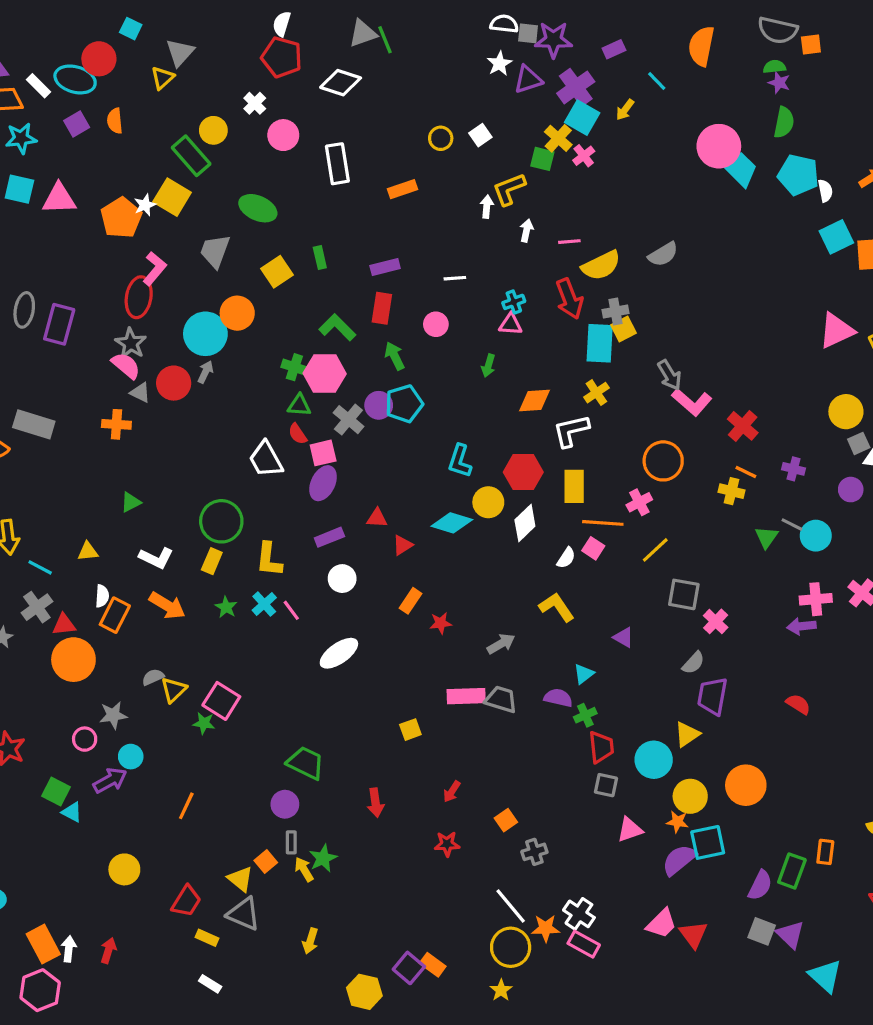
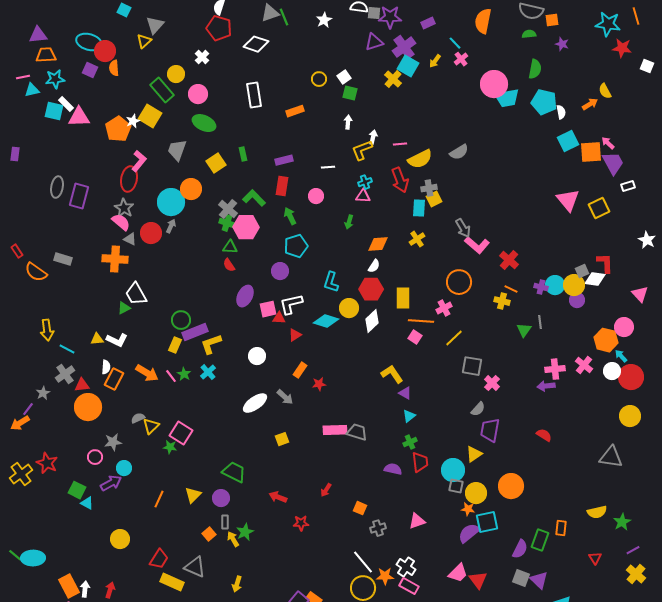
red circle: (99, 59) -> (105, 51), moved
white star: (499, 64) -> (324, 20), moved
purple star: (779, 83) -> (562, 44), moved
white rectangle: (39, 86) -> (66, 104), moved
purple square: (77, 124) -> (90, 70), turned -35
pink circle: (283, 135) -> (198, 94), moved
pink cross: (584, 156) -> (461, 59), moved
green square: (542, 159) -> (350, 93), moved
cyan trapezoid: (739, 168) -> (507, 98), turned 125
yellow L-shape: (509, 189) -> (362, 150), moved
pink triangle: (836, 331) -> (568, 200), turned -45
cyan rectangle: (600, 343) -> (419, 208), size x0.7
purple circle: (379, 405) -> (280, 271), moved
yellow circle: (846, 412) -> (574, 285), moved
gray cross: (348, 420) -> (228, 209), moved
gray rectangle: (34, 424) -> (63, 259), size x0.7
orange cross: (116, 424) -> (115, 259), size x1.4
white L-shape: (571, 431) -> (291, 304), moved
pink square: (323, 453) -> (268, 309), moved
white trapezoid: (266, 459) -> (136, 294), moved
green circle: (221, 521) -> (181, 320), size x0.7
gray line: (792, 524) -> (540, 322), turned 56
cyan circle: (816, 536) -> (555, 285), moved
purple rectangle: (329, 537) -> (195, 332), moved, size x1.4
white L-shape: (156, 558) -> (117, 340), moved
white semicircle: (566, 558) -> (374, 266), moved
yellow L-shape: (269, 559) -> (211, 344), turned 65
pink line: (291, 610) -> (171, 376), moved
purple triangle: (623, 637) -> (405, 393), moved
gray arrow: (501, 644) -> (285, 397), moved, turned 72
purple semicircle: (558, 698) -> (393, 469), moved
yellow square: (410, 730) -> (282, 439), moved
gray square: (606, 785) -> (456, 486), moved
red arrow: (375, 803) -> (278, 497), turned 120
orange square: (506, 820) -> (360, 508), turned -32
pink triangle: (630, 830) -> (417, 521), moved
red star: (447, 844) -> (301, 523), moved
yellow triangle: (240, 879) -> (193, 495), moved, turned 36
yellow rectangle: (207, 938) -> (172, 582), size x1.6

